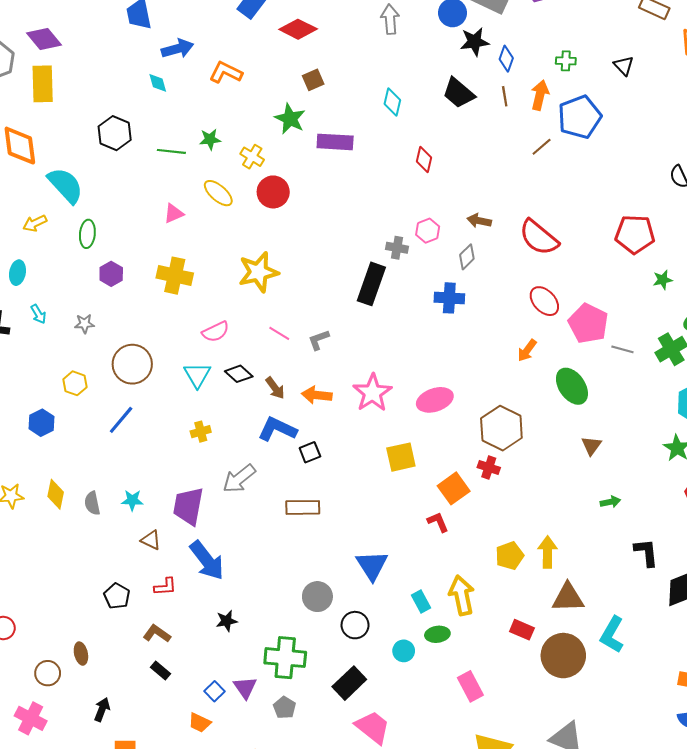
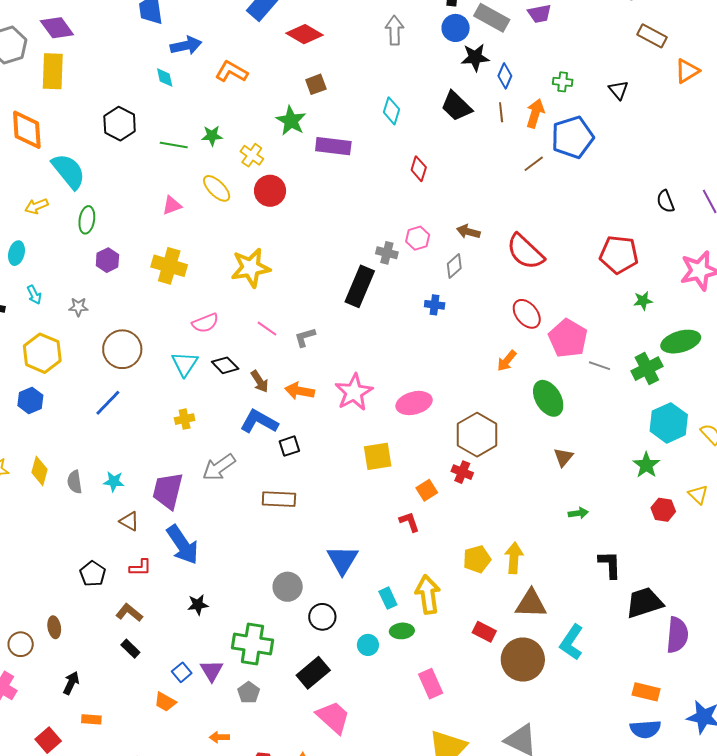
blue cross: (449, 298) -> (435, 305), size x0.7
yellow hexagon: (75, 383) -> (42, 353), moved, size x1.6
orange square: (454, 488) -> (427, 490), size x0.7

